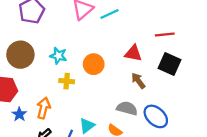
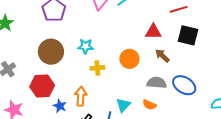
orange circle: (94, 64) -> (129, 59), moved

